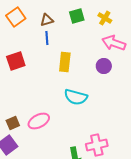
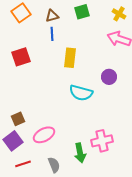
yellow cross: (105, 18) -> (119, 14), moved
purple circle: (104, 66) -> (109, 77), moved
pink ellipse: (39, 121) -> (44, 135), moved

